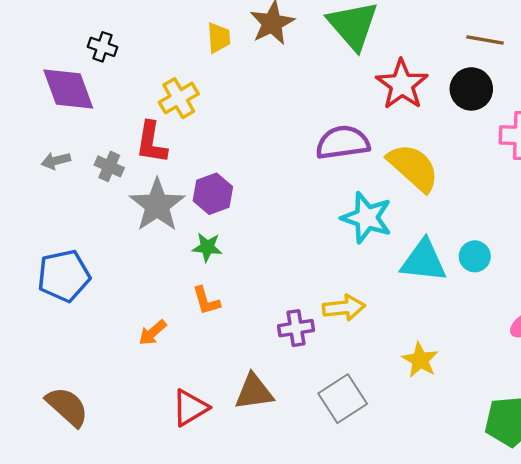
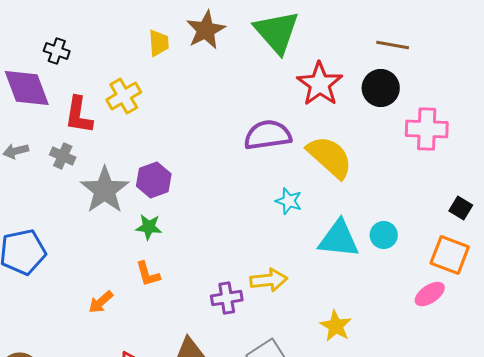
red L-shape: (151, 142) -> (79, 115), moved
cyan star: (367, 218) -> (289, 201), size x0.6

